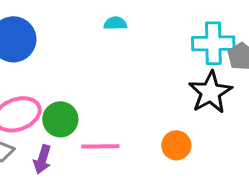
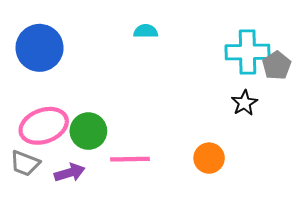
black star: (210, 92) -> (244, 103), size x0.6
purple arrow: (42, 159) -> (70, 173), turned -124

